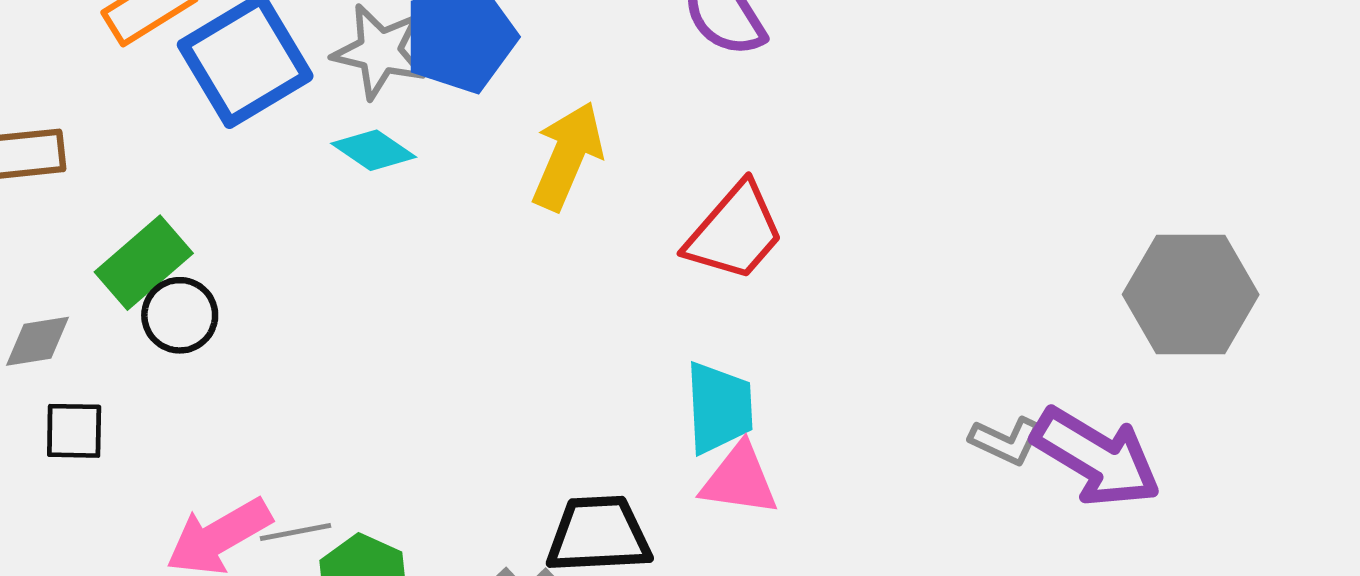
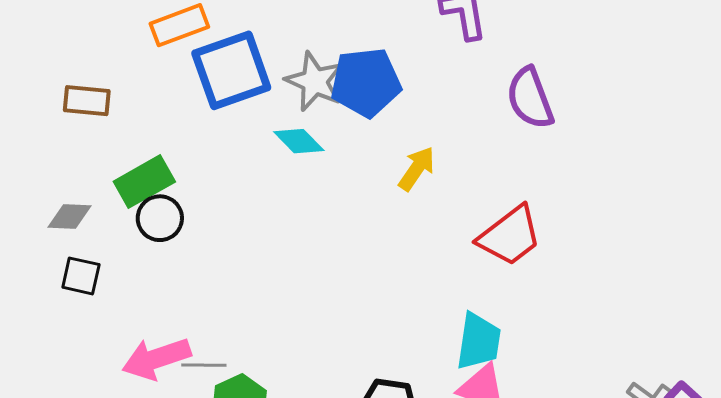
yellow arrow: (568, 156) -> (417, 169), size x0.7

